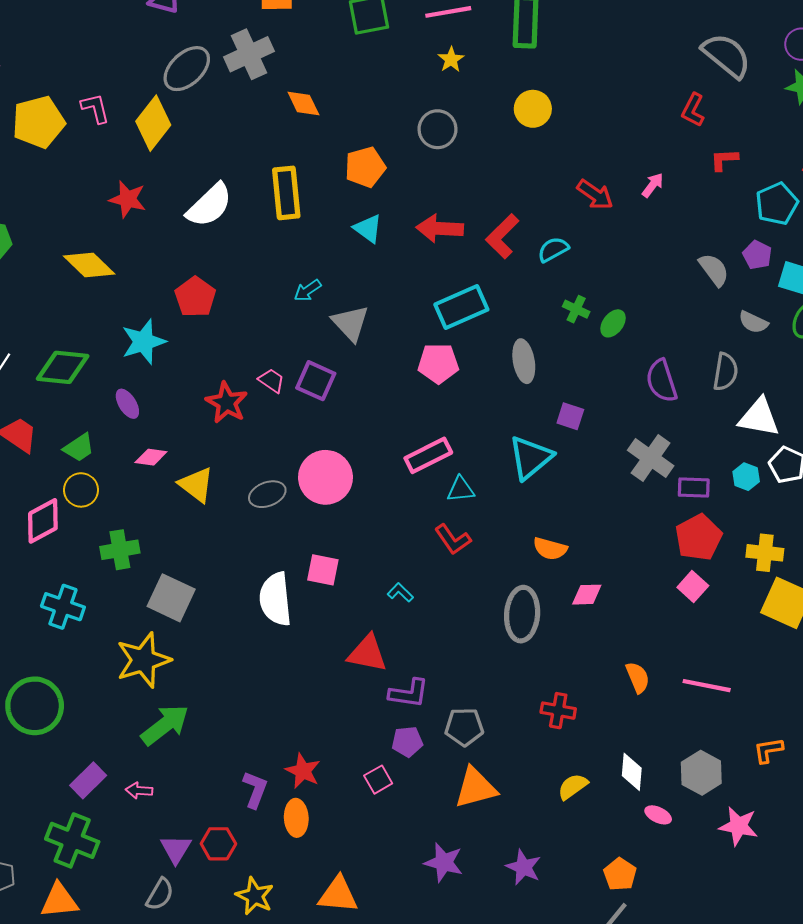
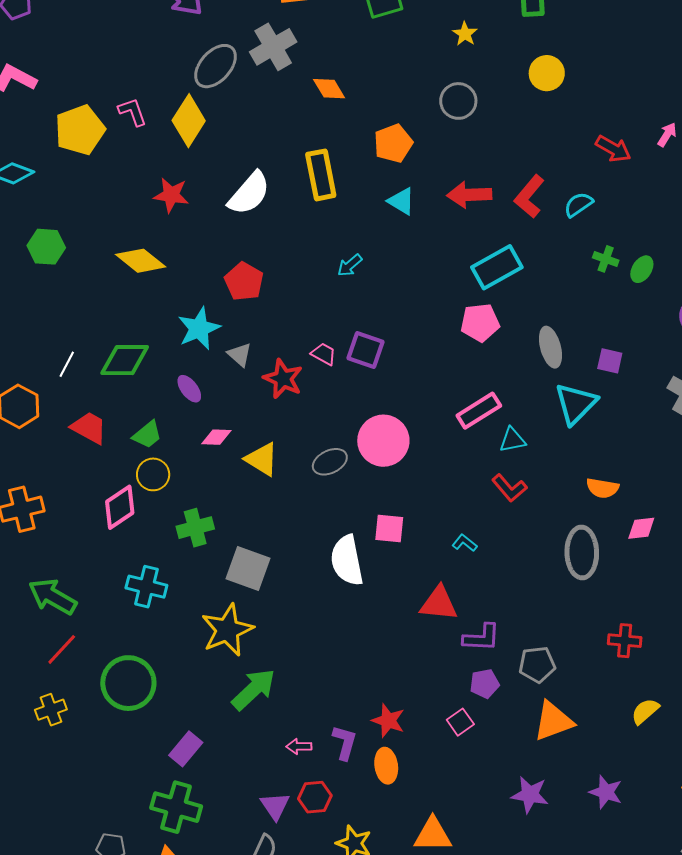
gray triangle: (351, 323) -> (240, 355), moved, size x0.7
gray ellipse: (524, 361) -> (550, 347), moved
pink arrow: (139, 790) -> (299, 746), moved

